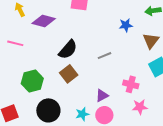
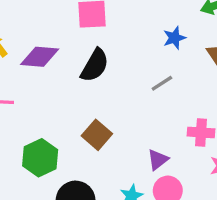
black semicircle: (68, 50) -> (95, 65), moved
gray line: (104, 56) -> (162, 83), moved

